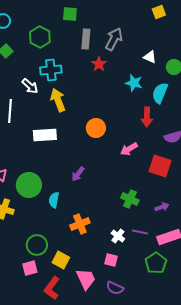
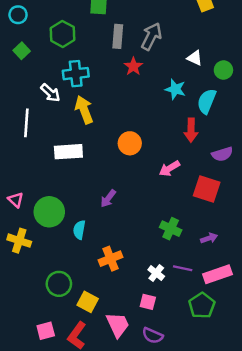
pink square: (30, 268) -> (46, 331), moved

